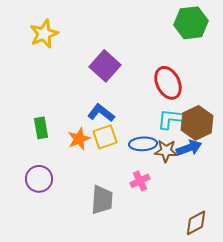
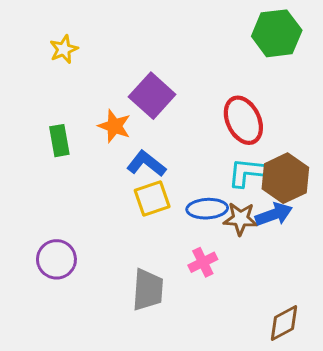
yellow star: (44, 34) -> (64, 49), size x0.7
green rectangle: (41, 128) -> (59, 141), moved
orange star: (79, 139) -> (114, 126), moved, turned -30

